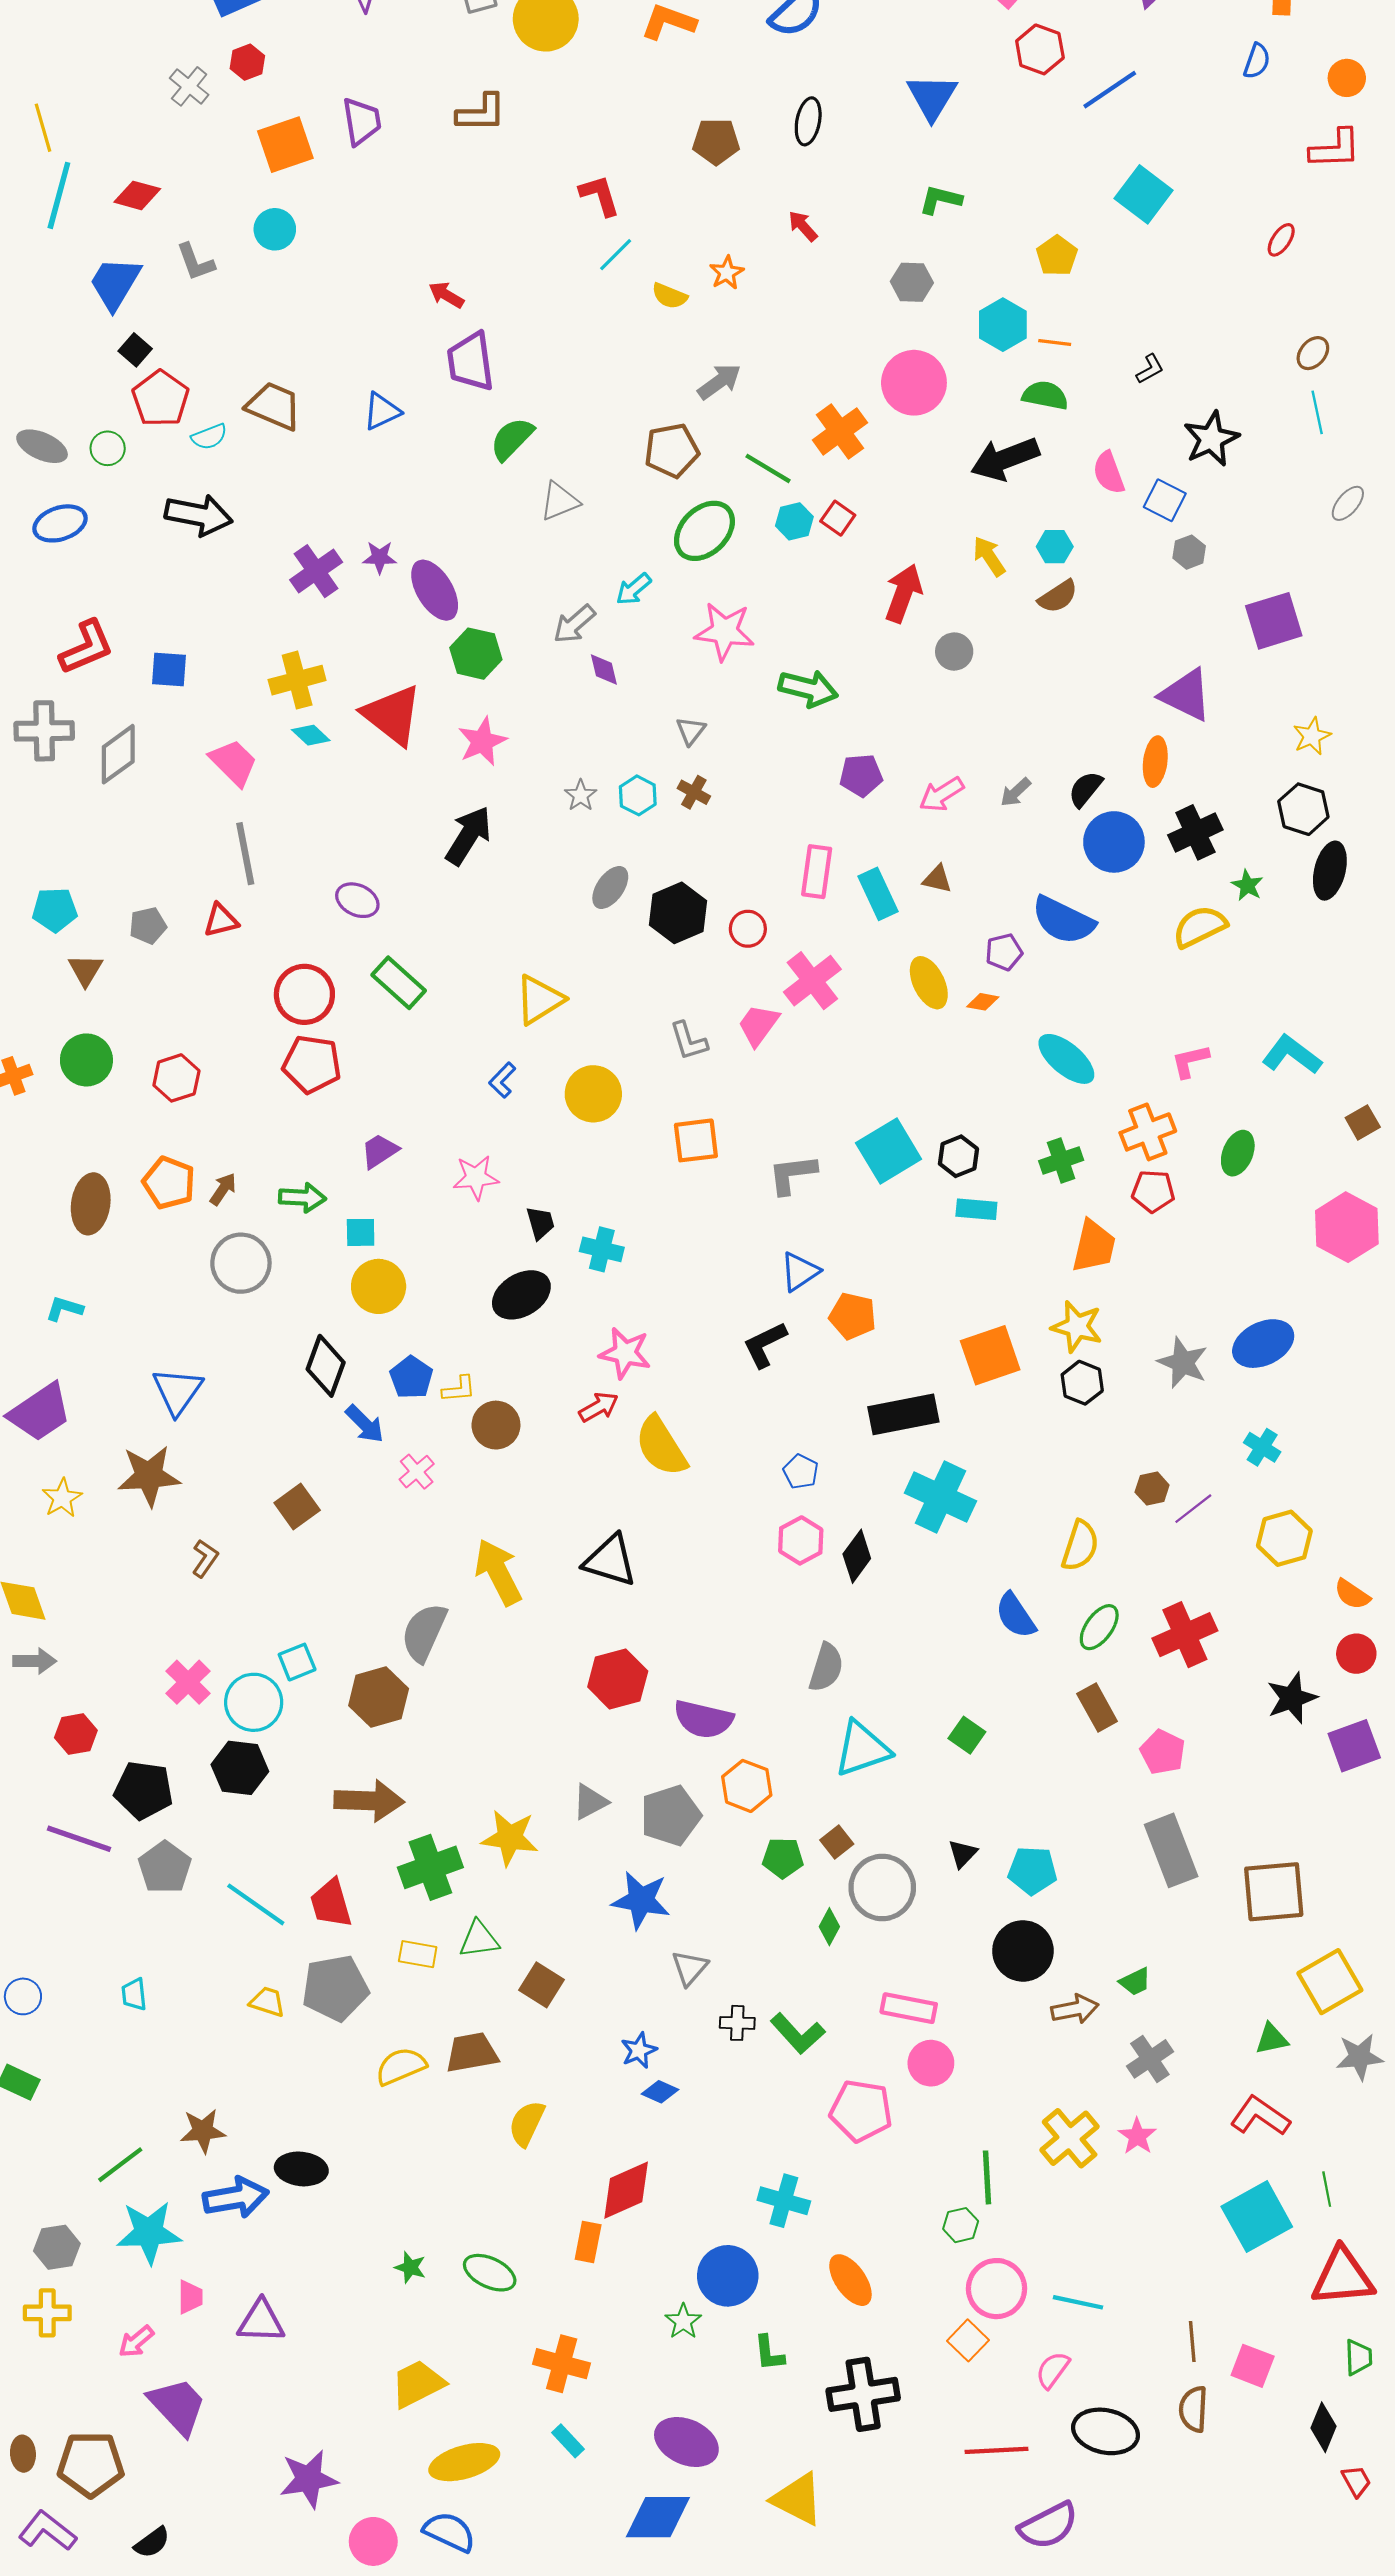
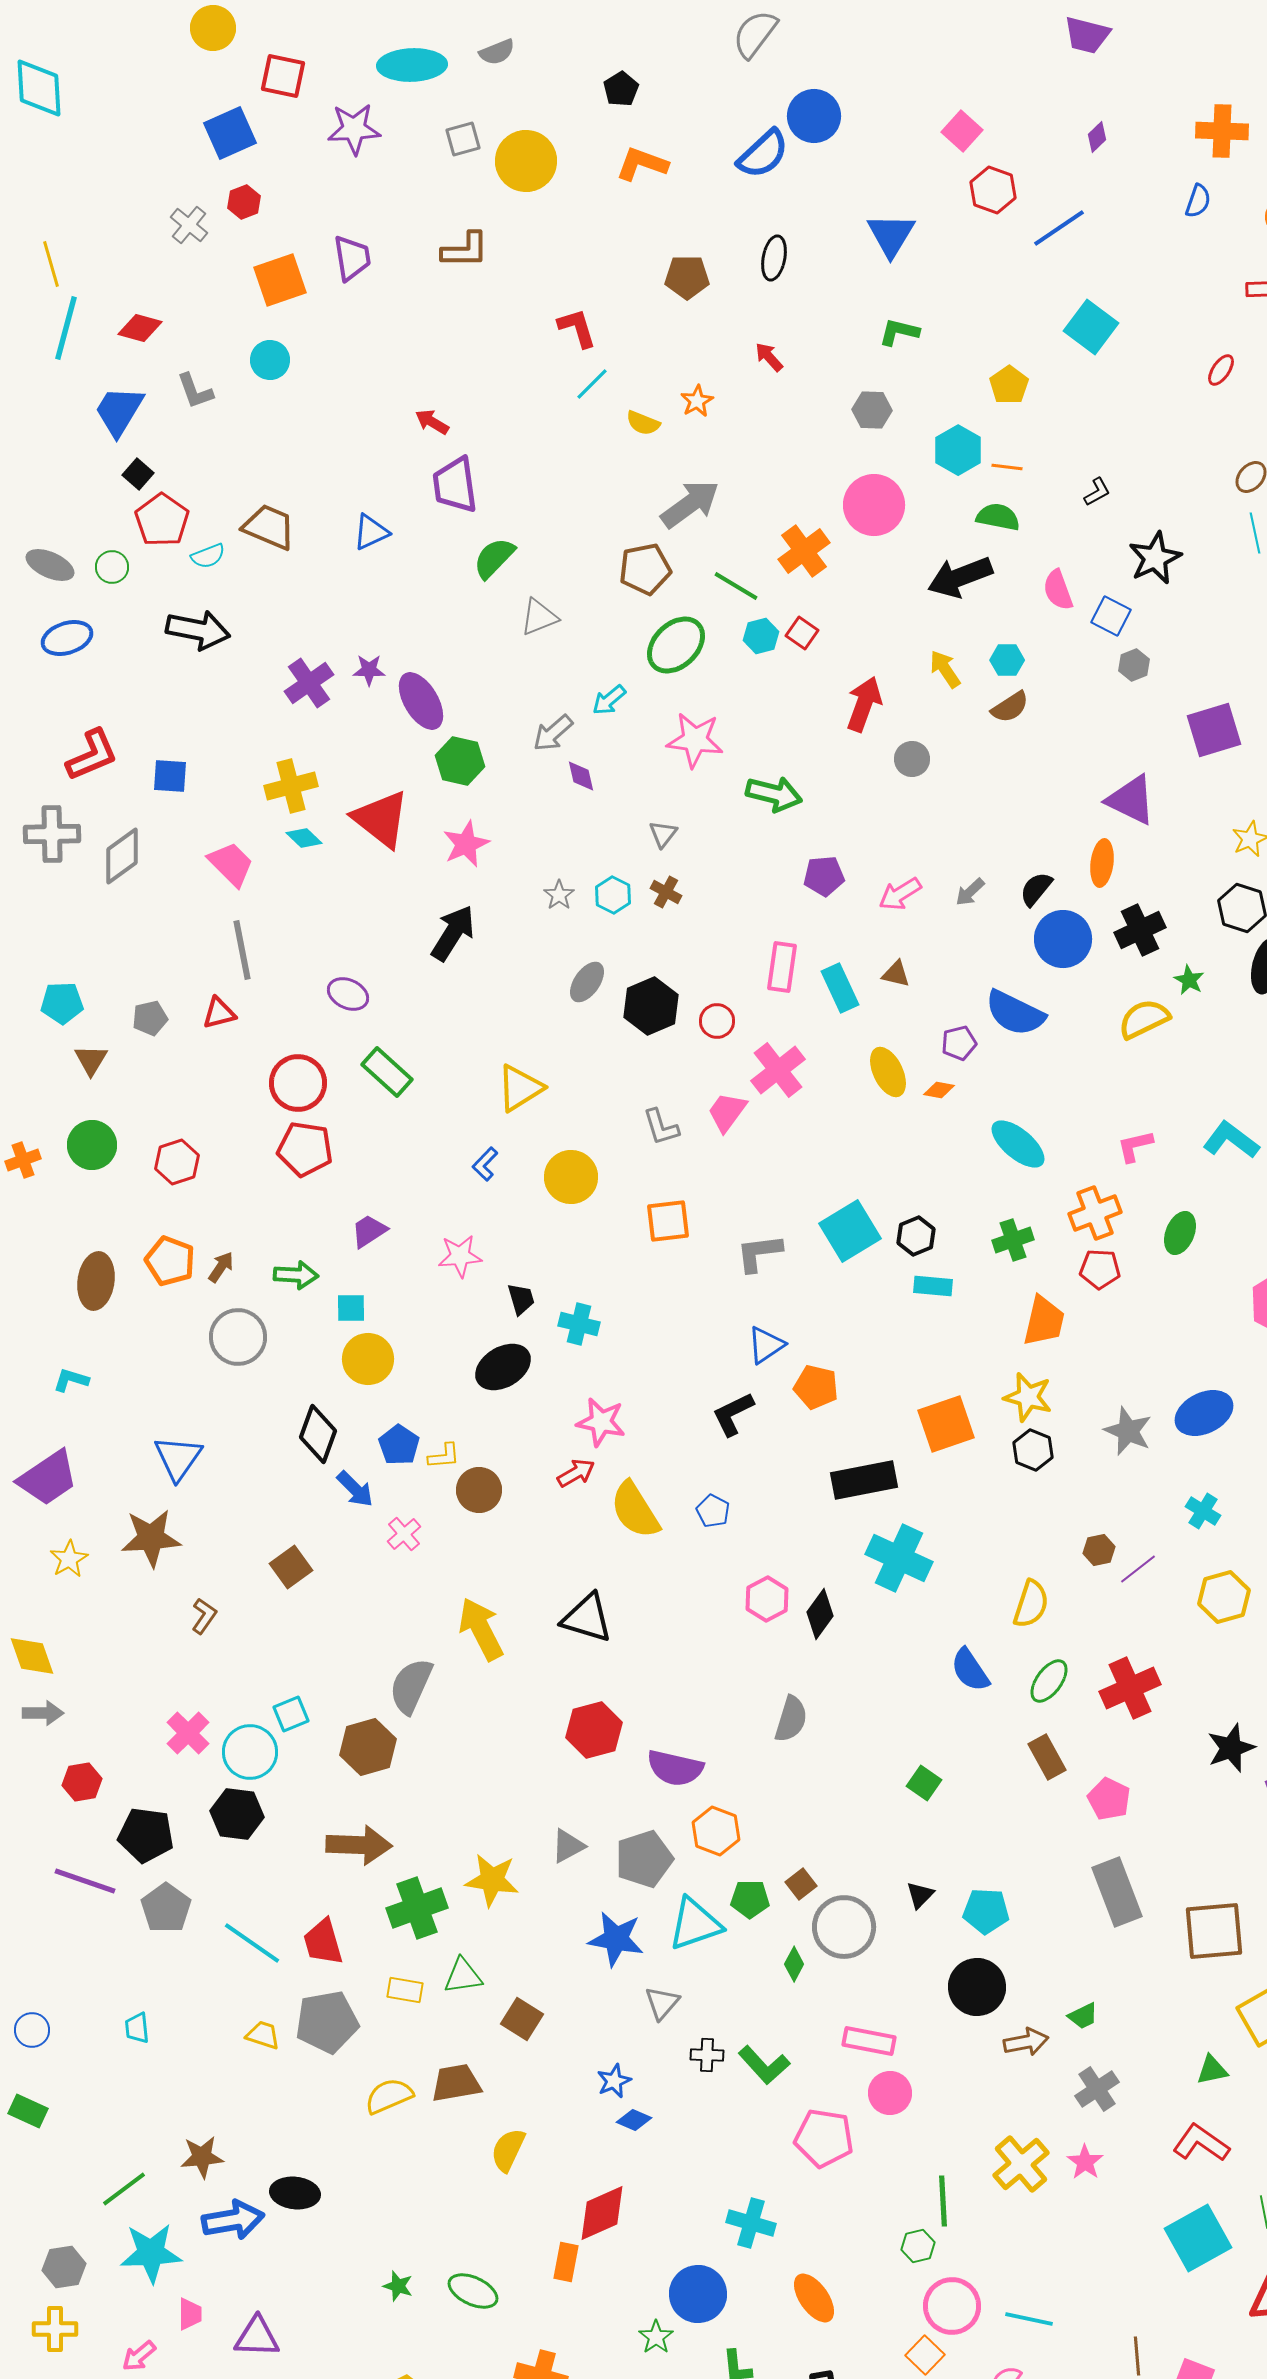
gray arrow: (719, 382) -> (690, 504), size x1.4
blue pentagon: (801, 1472) -> (713, 1511), moved
cyan triangle: (862, 1749) -> (695, 1924), moved

